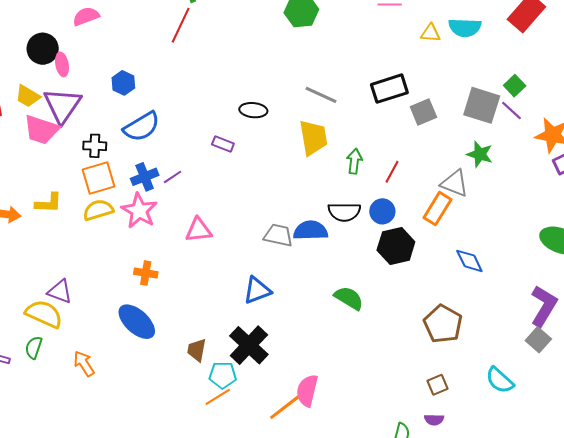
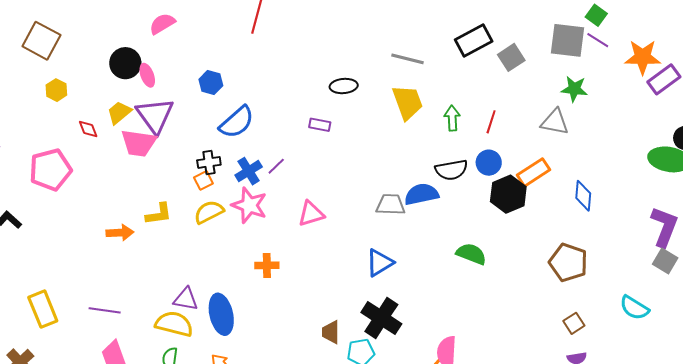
yellow trapezoid: (28, 96) -> (119, 113), turned 120
black cross: (95, 146) -> (209, 162), moved
orange square: (98, 178) -> (203, 180), size x0.6
orange rectangle: (438, 209) -> (534, 172), moved, turned 36
blue diamond: (469, 261) -> (583, 196), turned 40
blue ellipse: (137, 322) -> (221, 314), moved, turned 45

